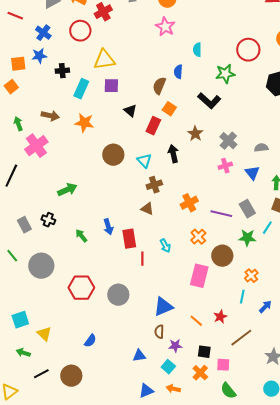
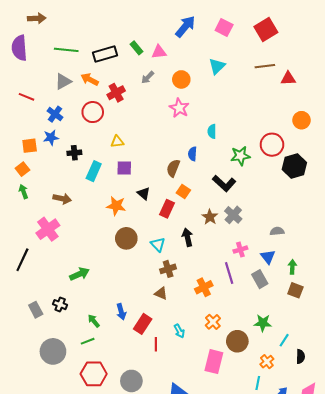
red circle: (248, 50) -> (272, 145), moved
yellow triangle: (104, 60) -> (117, 142), size x0.6
orange star: (84, 123) -> (116, 206), moved
green arrow: (18, 124) -> (23, 191), moved
gray cross: (228, 141) -> (233, 215), moved
gray rectangle: (247, 209) -> (260, 279), moved
purple line: (221, 214) -> (229, 273), moved, turned 60
cyan line: (267, 228) -> (284, 340), moved
red rectangle: (129, 239) -> (143, 324), turned 42
green line: (12, 256) -> (88, 341), moved, turned -72

